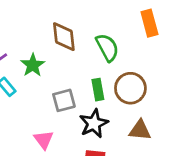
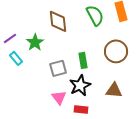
green semicircle: (107, 47) -> (95, 15), moved
brown circle: (130, 88) -> (116, 51), moved
pink triangle: (44, 140) -> (59, 97), moved

